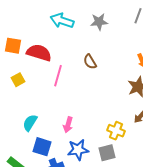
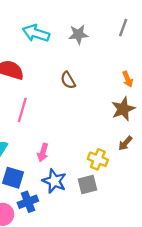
pink line: (58, 76) -> (22, 110), moved
blue star: (78, 150) -> (54, 181), turned 30

